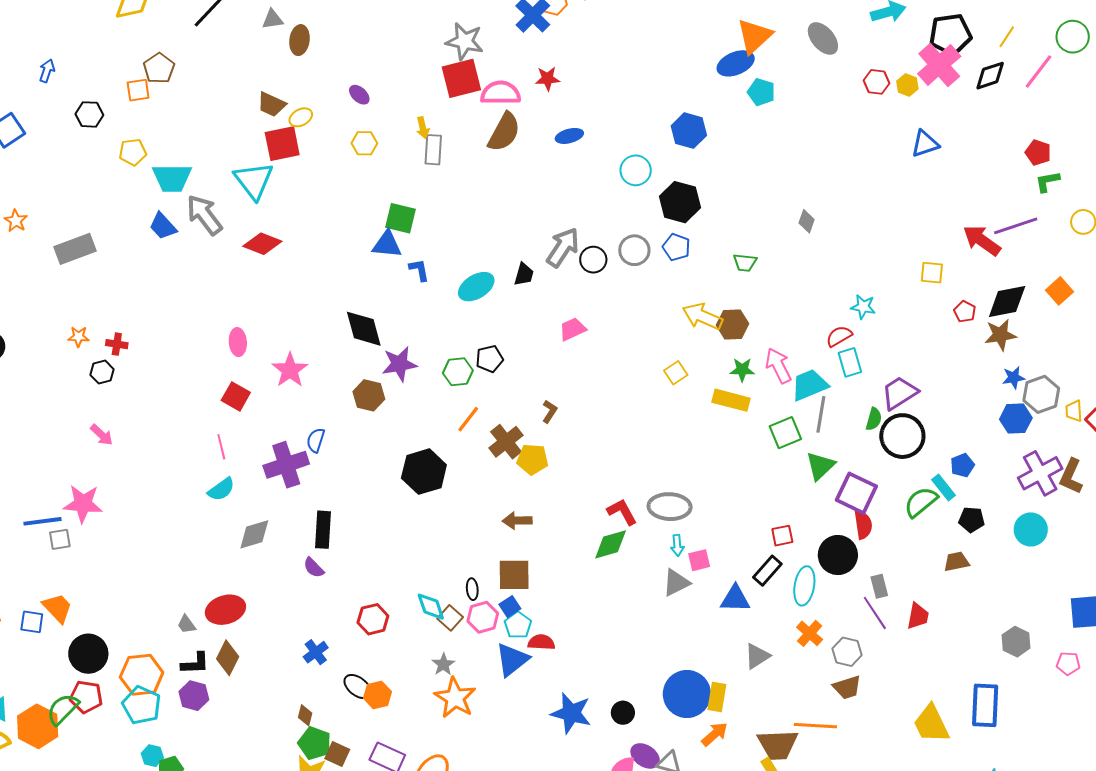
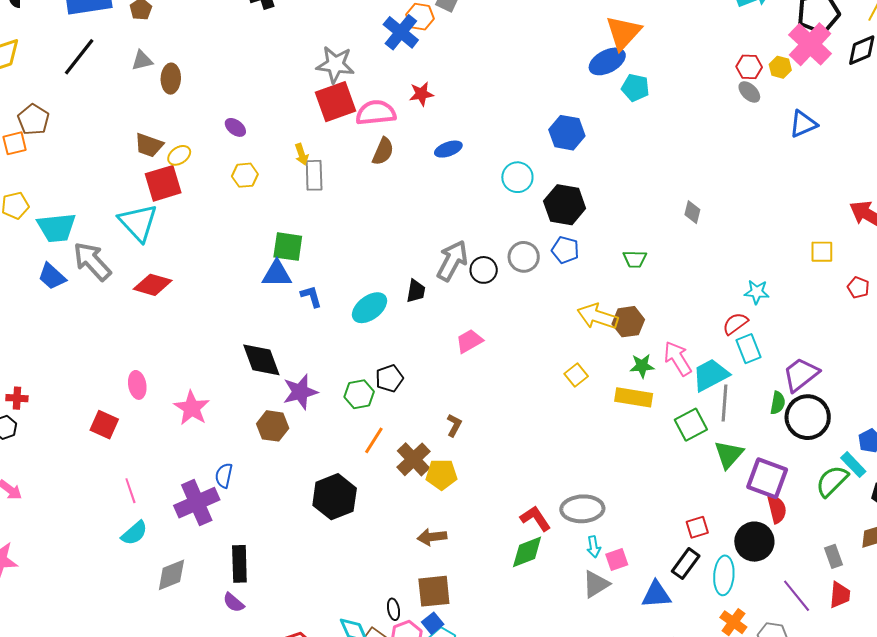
gray ellipse: (823, 38) -> (749, 92), moved, size x0.7
brown semicircle: (504, 132) -> (383, 151), size x0.7
red square: (236, 396) -> (104, 425), moved
gray rectangle: (879, 586) -> (834, 556), moved

